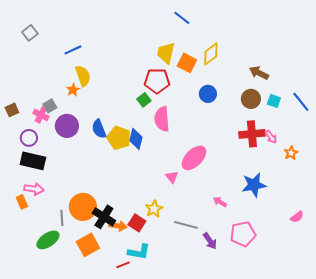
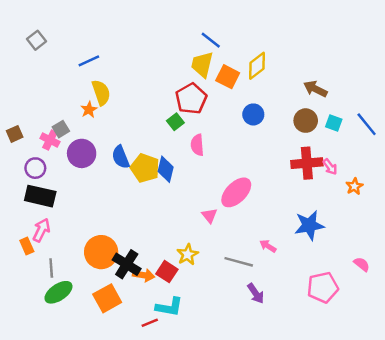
blue line: (182, 18) -> (211, 40), moved
red pentagon: (157, 81) -> (191, 99), turned -30
pink semicircle: (162, 119) -> (197, 145), size x0.7
pink arrow: (34, 189) -> (41, 230), turned -72
pink semicircle: (297, 217) -> (362, 264), turned -104
gray line: (62, 218) -> (51, 268), moved
gray line: (186, 225) -> (239, 262), moved
pink pentagon: (243, 234) -> (323, 287), moved

